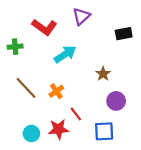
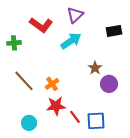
cyan arrow: (65, 54) -> (71, 41), moved
purple circle: (116, 101) -> (109, 84), moved
red line: (76, 114) -> (75, 117), moved
red star: (59, 129) -> (56, 106), moved

